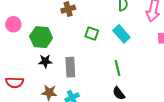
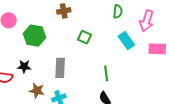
cyan rectangle: (121, 34) -> (126, 41), moved
black star: (45, 61) -> (24, 66), moved

